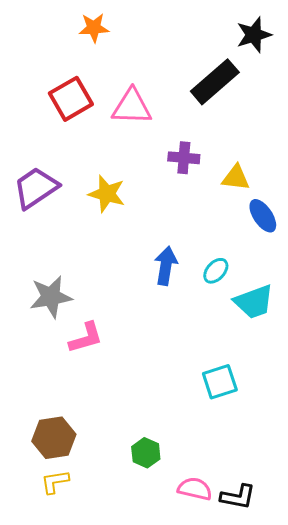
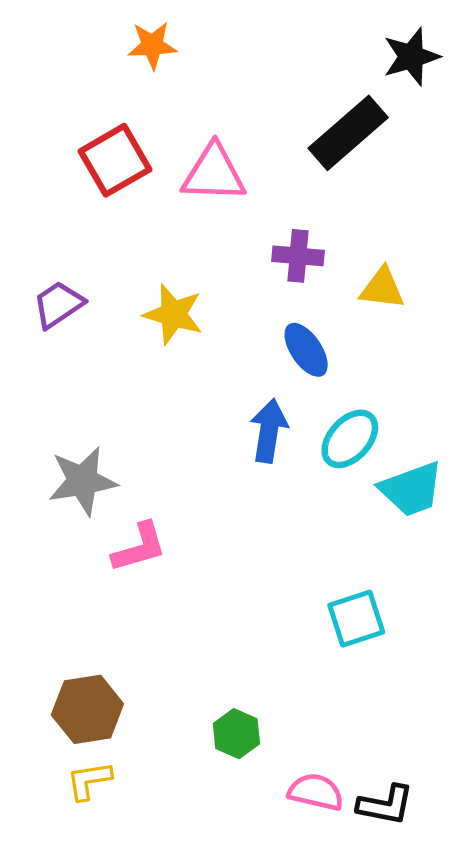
purple trapezoid: (36, 188) -> (58, 304), size x0.7
blue ellipse: (263, 216) -> (306, 350), moved
cyan ellipse: (216, 271) -> (350, 439), size x1.4

